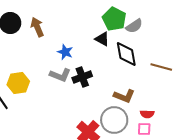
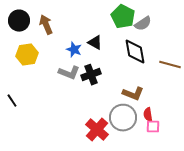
black triangle: (102, 39) -> (95, 43), moved
yellow hexagon: (18, 83) -> (27, 55), moved
red semicircle: (147, 114) -> (148, 115), moved, turned 80

